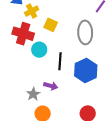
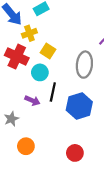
cyan circle: (39, 50) -> (40, 72), moved
purple arrow: (51, 86) -> (32, 101), moved
gray star: (33, 94) -> (11, 119), moved

